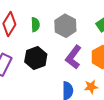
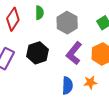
green semicircle: (35, 25) -> (39, 13), moved

